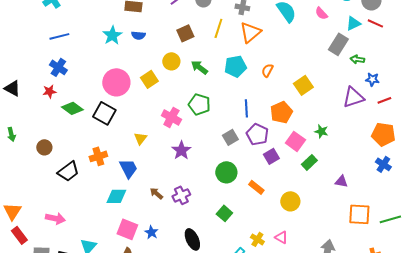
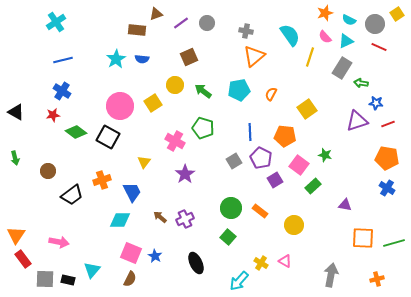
cyan triangle: (353, 23) -> (346, 41), moved
yellow line: (218, 28) -> (310, 57), moved
orange pentagon: (281, 112) -> (285, 136), turned 30
green circle: (226, 172) -> (231, 208), moved

